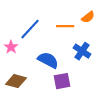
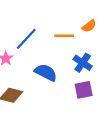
purple square: (62, 81) -> (84, 90), moved

